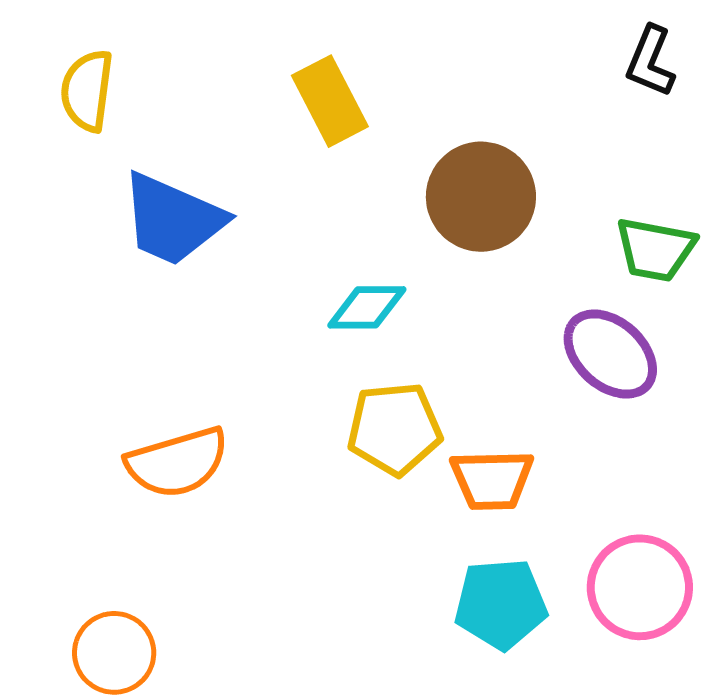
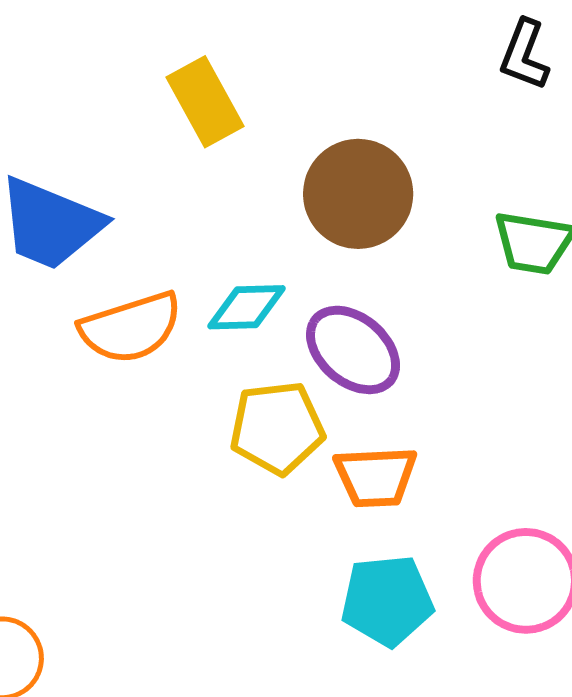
purple ellipse: (610, 354) -> (353, 350), moved
orange semicircle: (177, 462) -> (131, 328), moved

